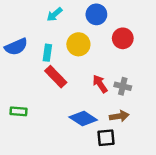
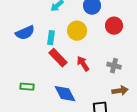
red arrow: (100, 84) -> (83, 64), moved
brown arrow: (119, 116) -> (120, 91), moved
blue diamond: (83, 119) -> (65, 94), moved, turned 30

